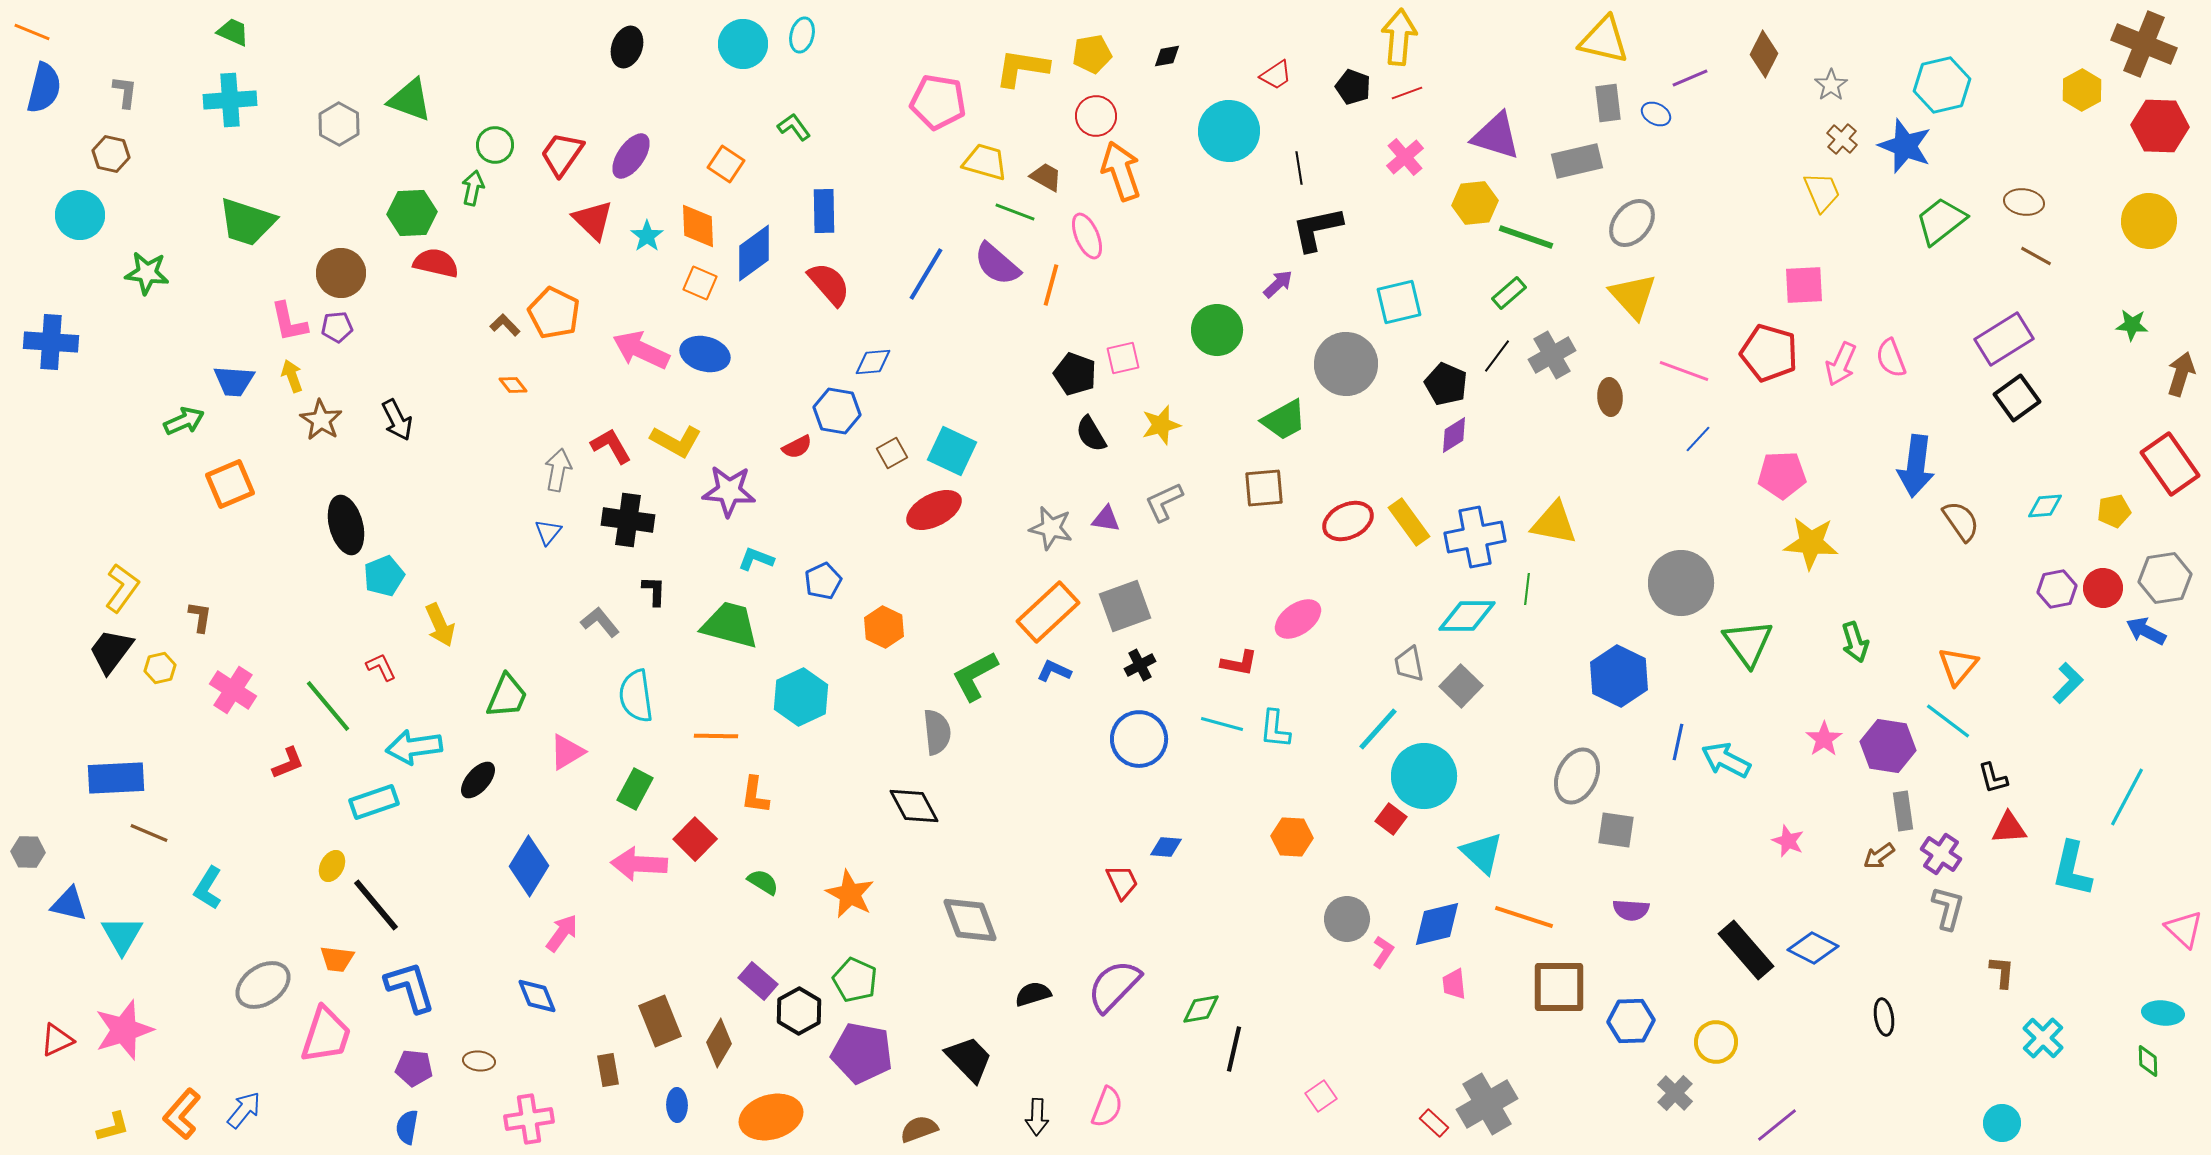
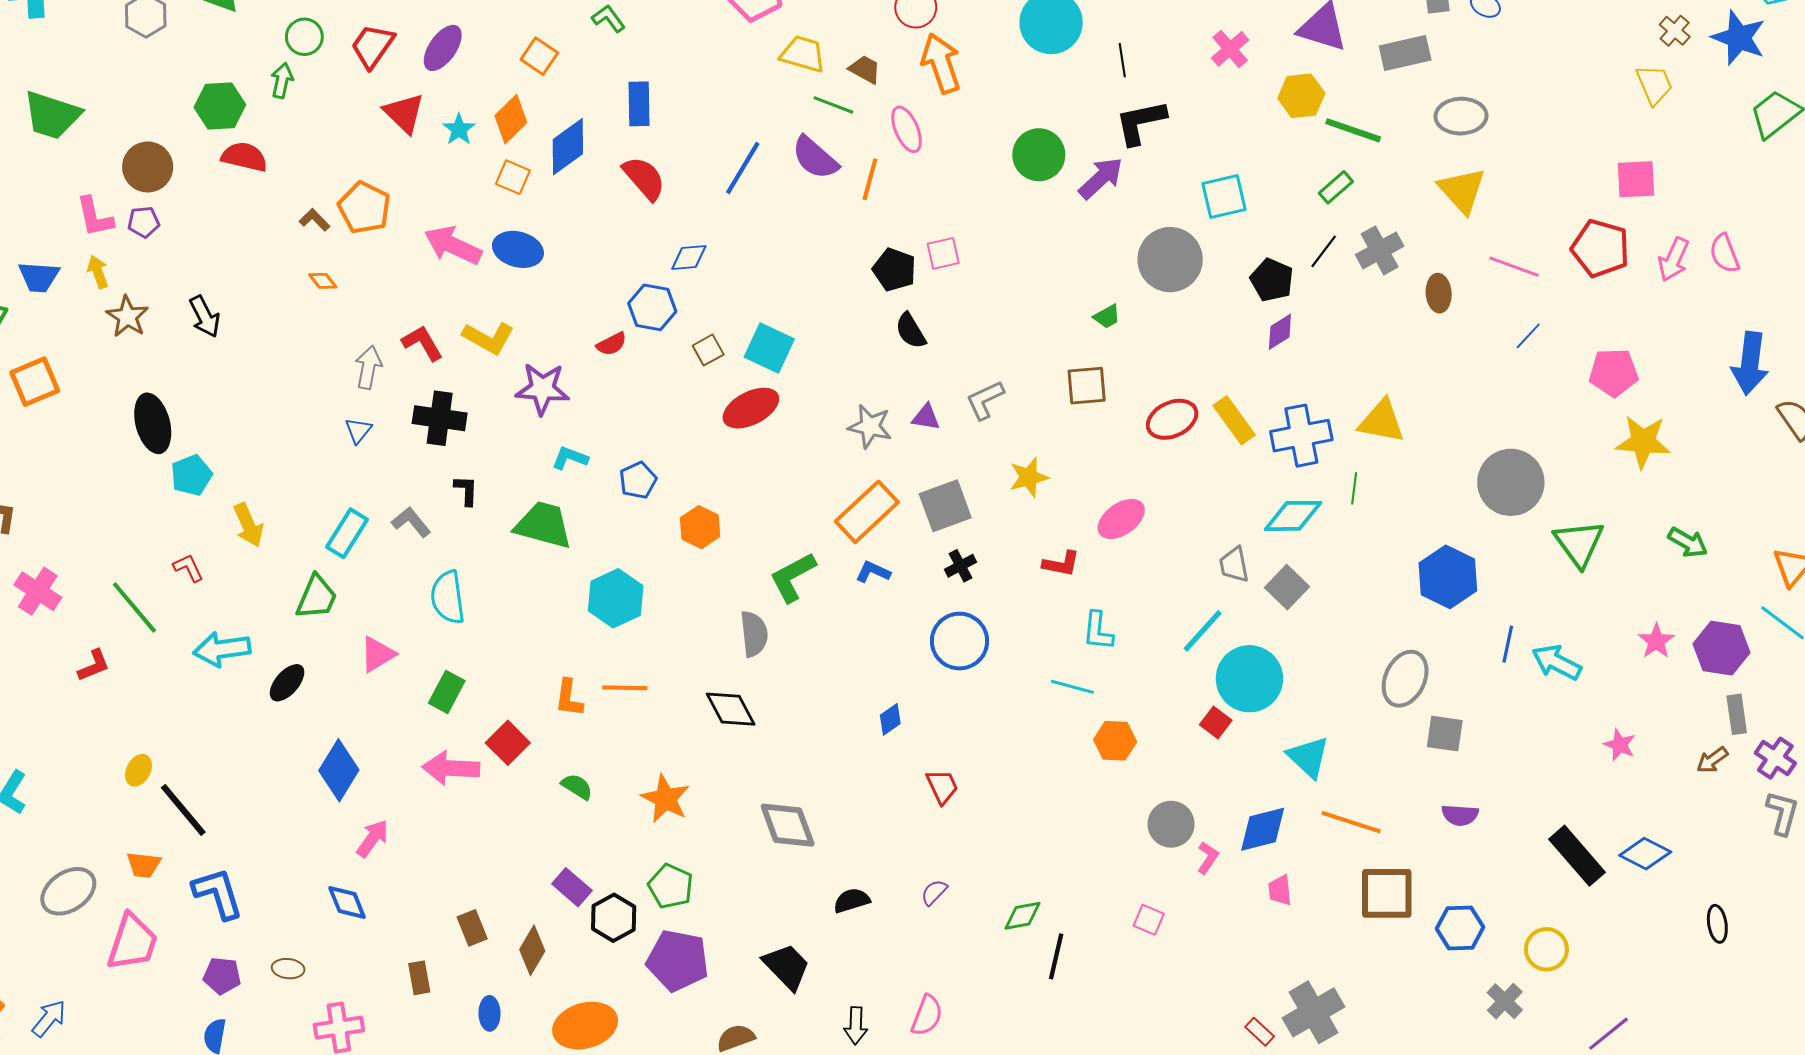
gray ellipse: (1632, 223) -> (1461, 116), turned 48
orange diamond: (698, 226) -> (511, 119), turned 48
purple arrow: (1278, 284) -> (1101, 178), size x1.5
green circle: (1217, 330) -> (1039, 155), moved
green trapezoid: (1284, 420) -> (1107, 317), size x0.6
yellow star: (1161, 425) -> (1029, 477), moved
green arrow: (1855, 642) -> (1688, 542), turned -42
cyan line: (1222, 724) -> (1072, 687), moved
orange line: (716, 736) -> (625, 688), moved
cyan rectangle: (374, 802) -> (347, 533), moved, turned -39
blue diamond: (1166, 847) -> (890, 719), moved, turned -40
purple semicircle: (1114, 986) -> (934, 892), size x0.5
brown rectangle: (660, 1021) -> (472, 928), size x0.7
pink square: (1321, 1096) -> (1149, 920), moved, turned -32

